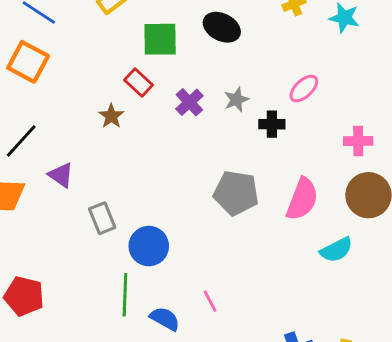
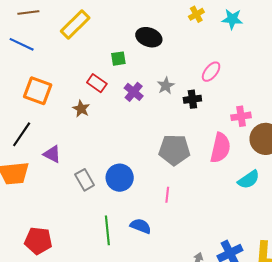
green square: (160, 39) -> (118, 59), moved, size x0.6
orange square: (28, 62) -> (38, 91), moved
pink cross: (358, 141) -> (241, 116), moved
blue circle: (149, 246) -> (120, 178), moved
pink line: (210, 301) -> (167, 195), moved, turned 42
blue semicircle: (165, 319) -> (141, 226), moved

